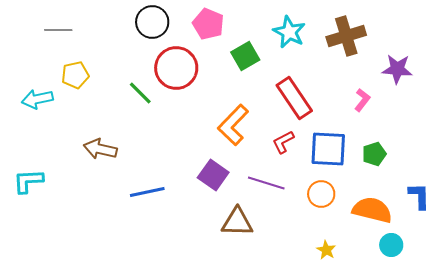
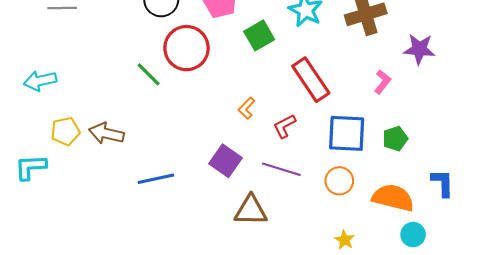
yellow pentagon: (75, 75) -> (65, 131), moved
orange L-shape: (233, 125) -> (247, 108), size x0.5
red L-shape: (283, 142) -> (285, 126), moved

